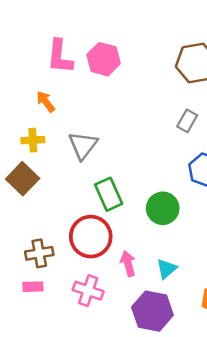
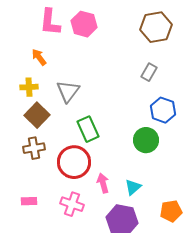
brown square: (23, 179) -> (37, 115), moved
green circle: (163, 208) -> (146, 140), moved
brown cross: (39, 253) -> (34, 148), moved

